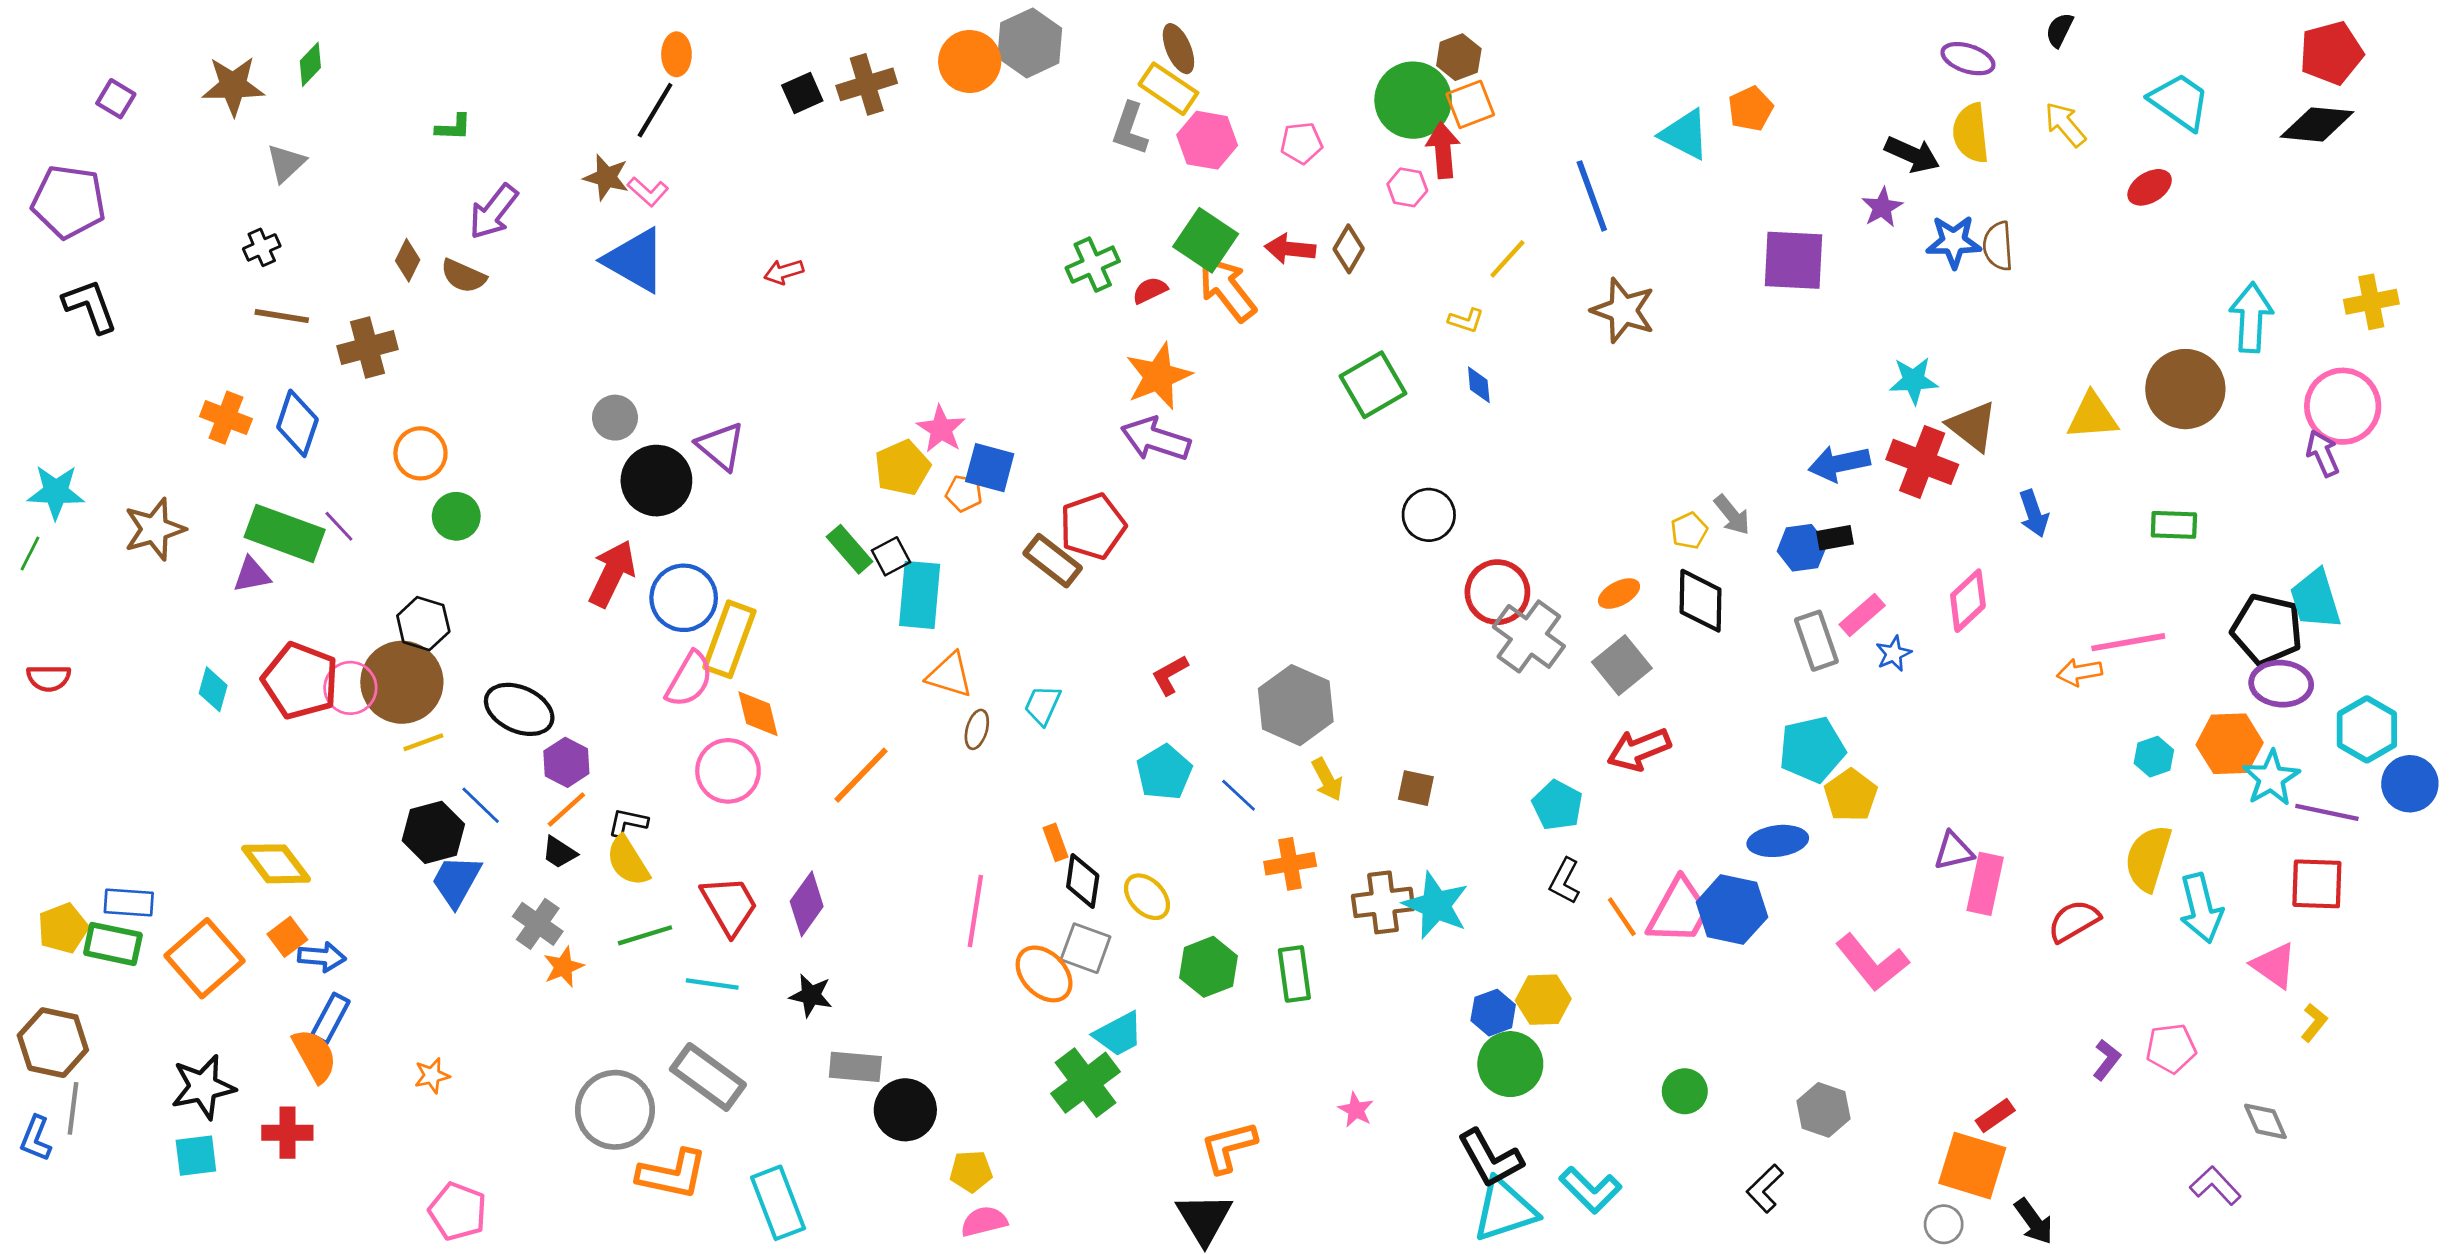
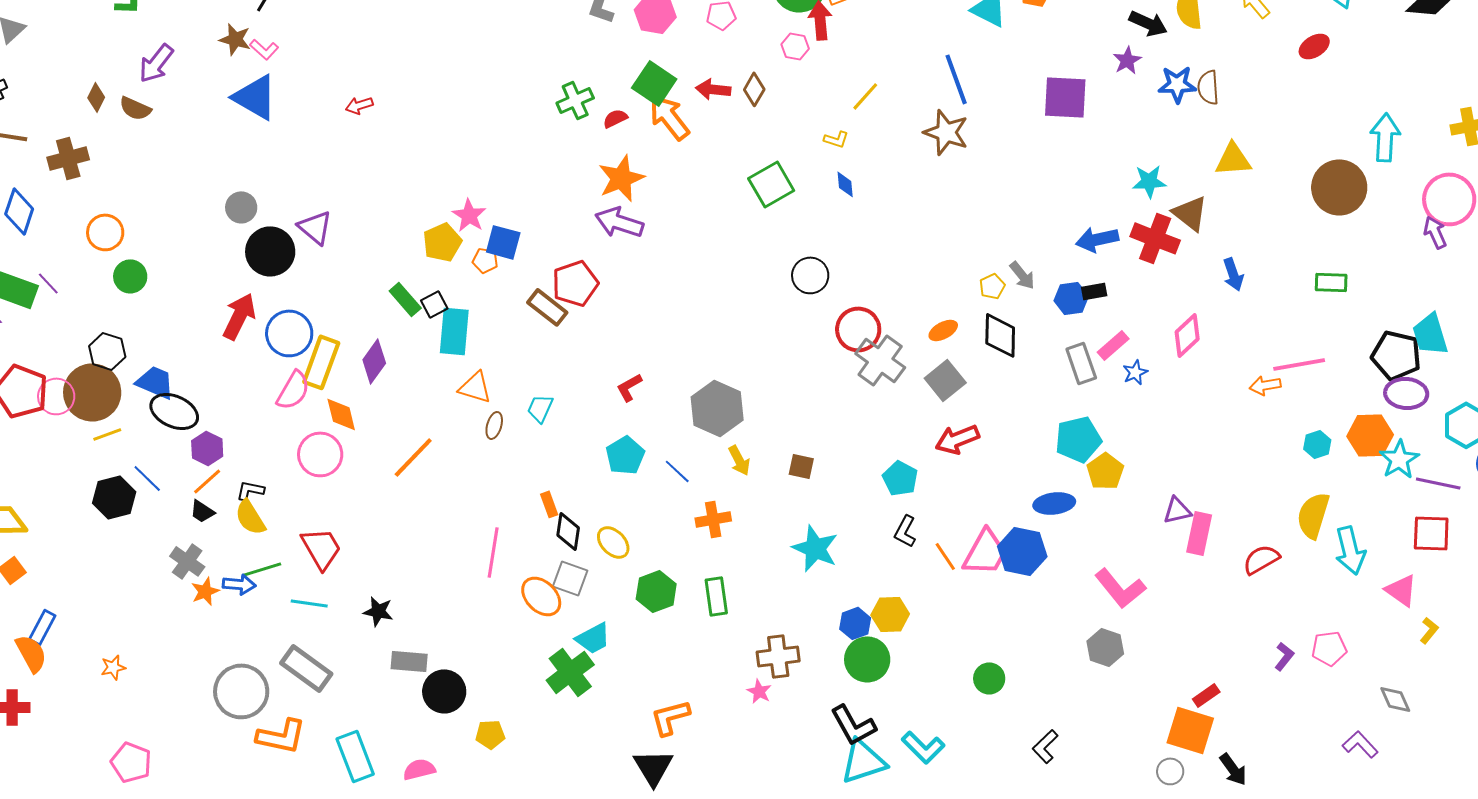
blue line: (1592, 196) -> (956, 79), moved
yellow triangle: (2092, 416) -> (1233, 159), moved
blue trapezoid: (456, 881) -> (155, 382), moved, turned 84
brown cross: (1383, 902) -> (778, 656), moved
purple diamond: (807, 904) -> (374, 361), moved
blue arrow: (322, 957) -> (239, 584), moved
gray hexagon: (1824, 1110) -> (1105, 647), moved
pink semicircle: (984, 1221) -> (419, 769), moved

